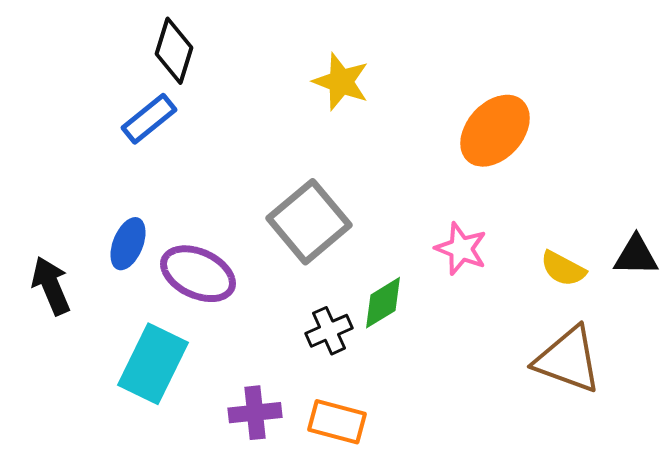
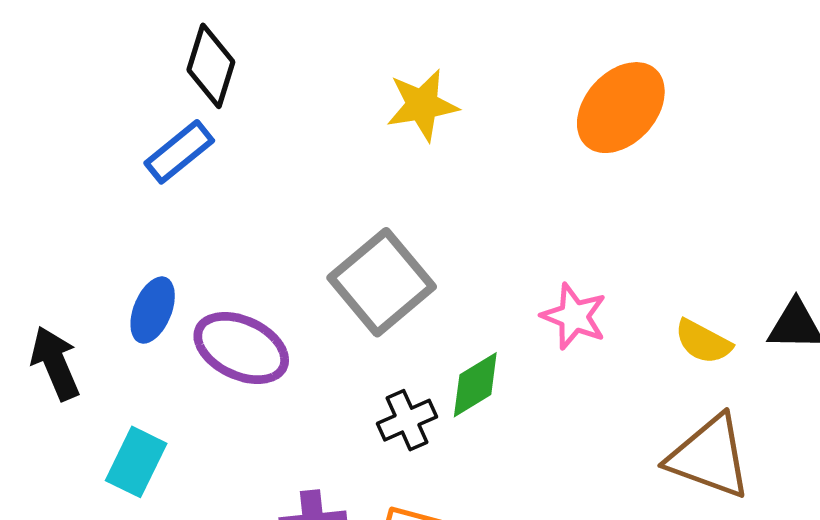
yellow star: (341, 82) -> (422, 105), turned -30
orange ellipse: (495, 131) -> (621, 108), moved
cyan rectangle: (153, 364) -> (136, 462), moved, size x0.7

